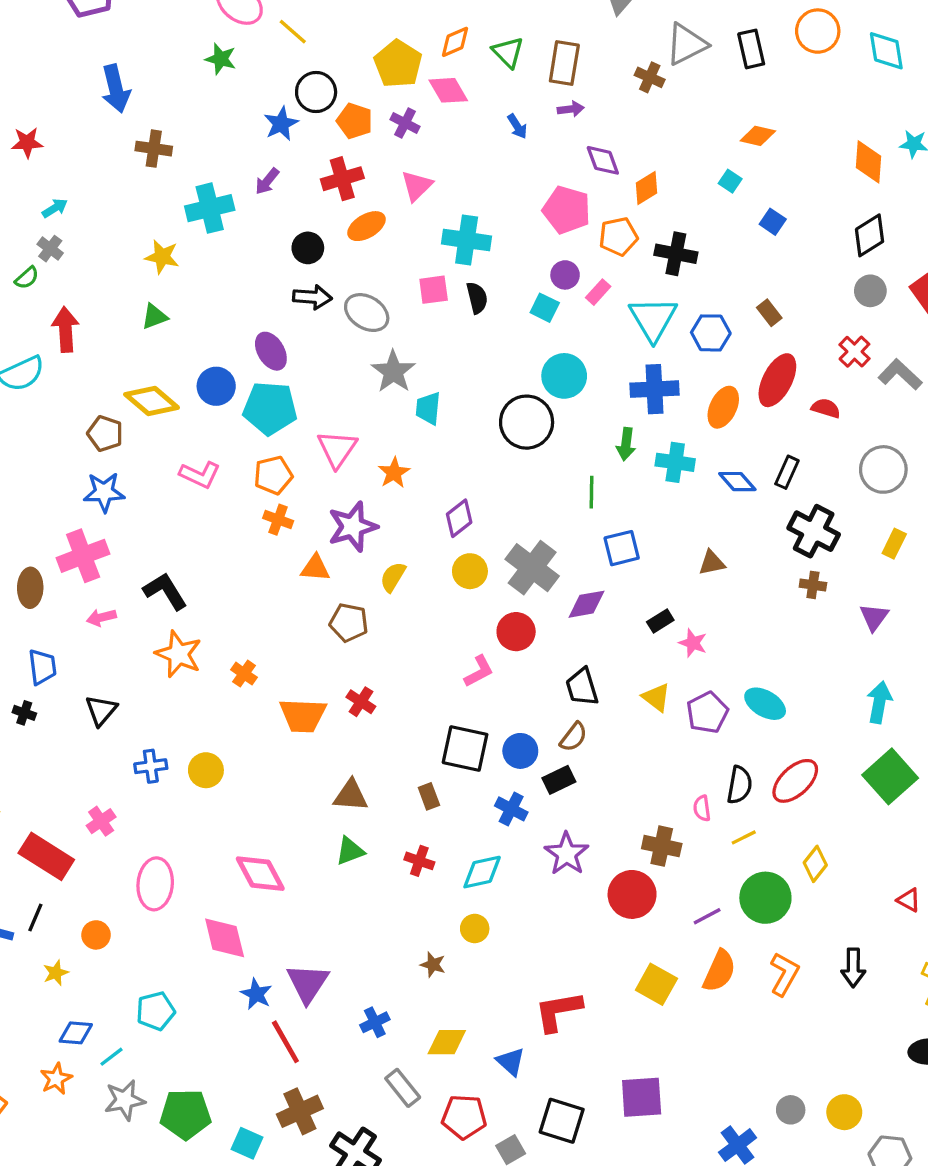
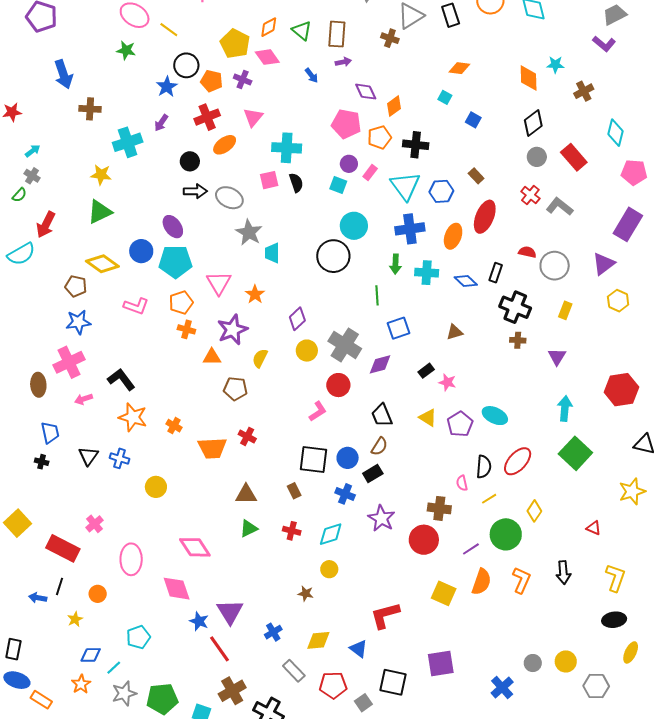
green triangle: (154, 317) -> (100, 212), size x1.5
red arrow: (65, 330) -> (46, 225), turned -144
red semicircle: (826, 408) -> (527, 252), moved
blue cross: (151, 766) -> (119, 458), moved, turned 30

